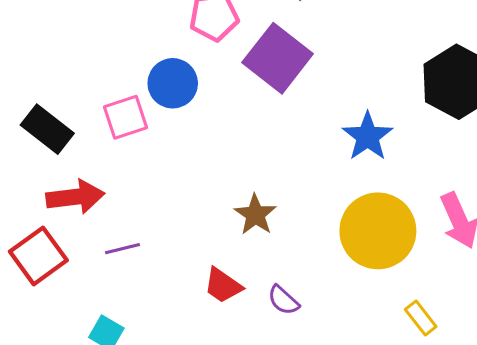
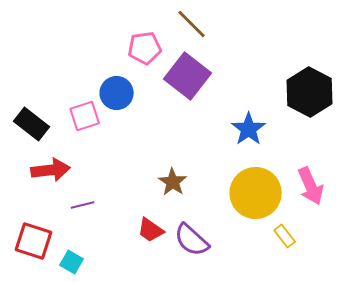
red square: (38, 256) -> (34, 241), moved, turned -36
purple semicircle: (283, 300) -> (192, 240), size x1.6
yellow rectangle: (421, 318) -> (285, 236), moved

